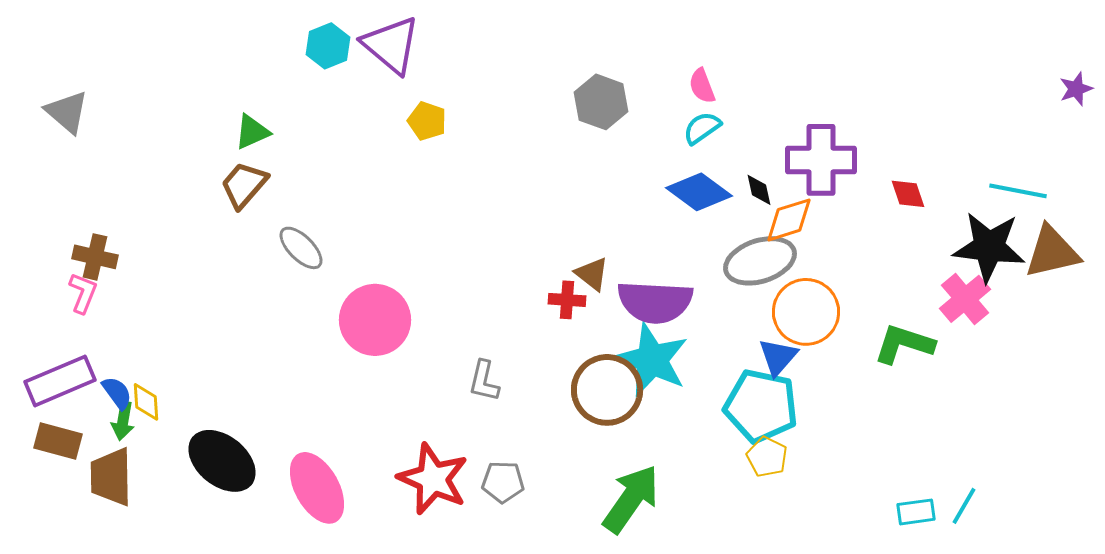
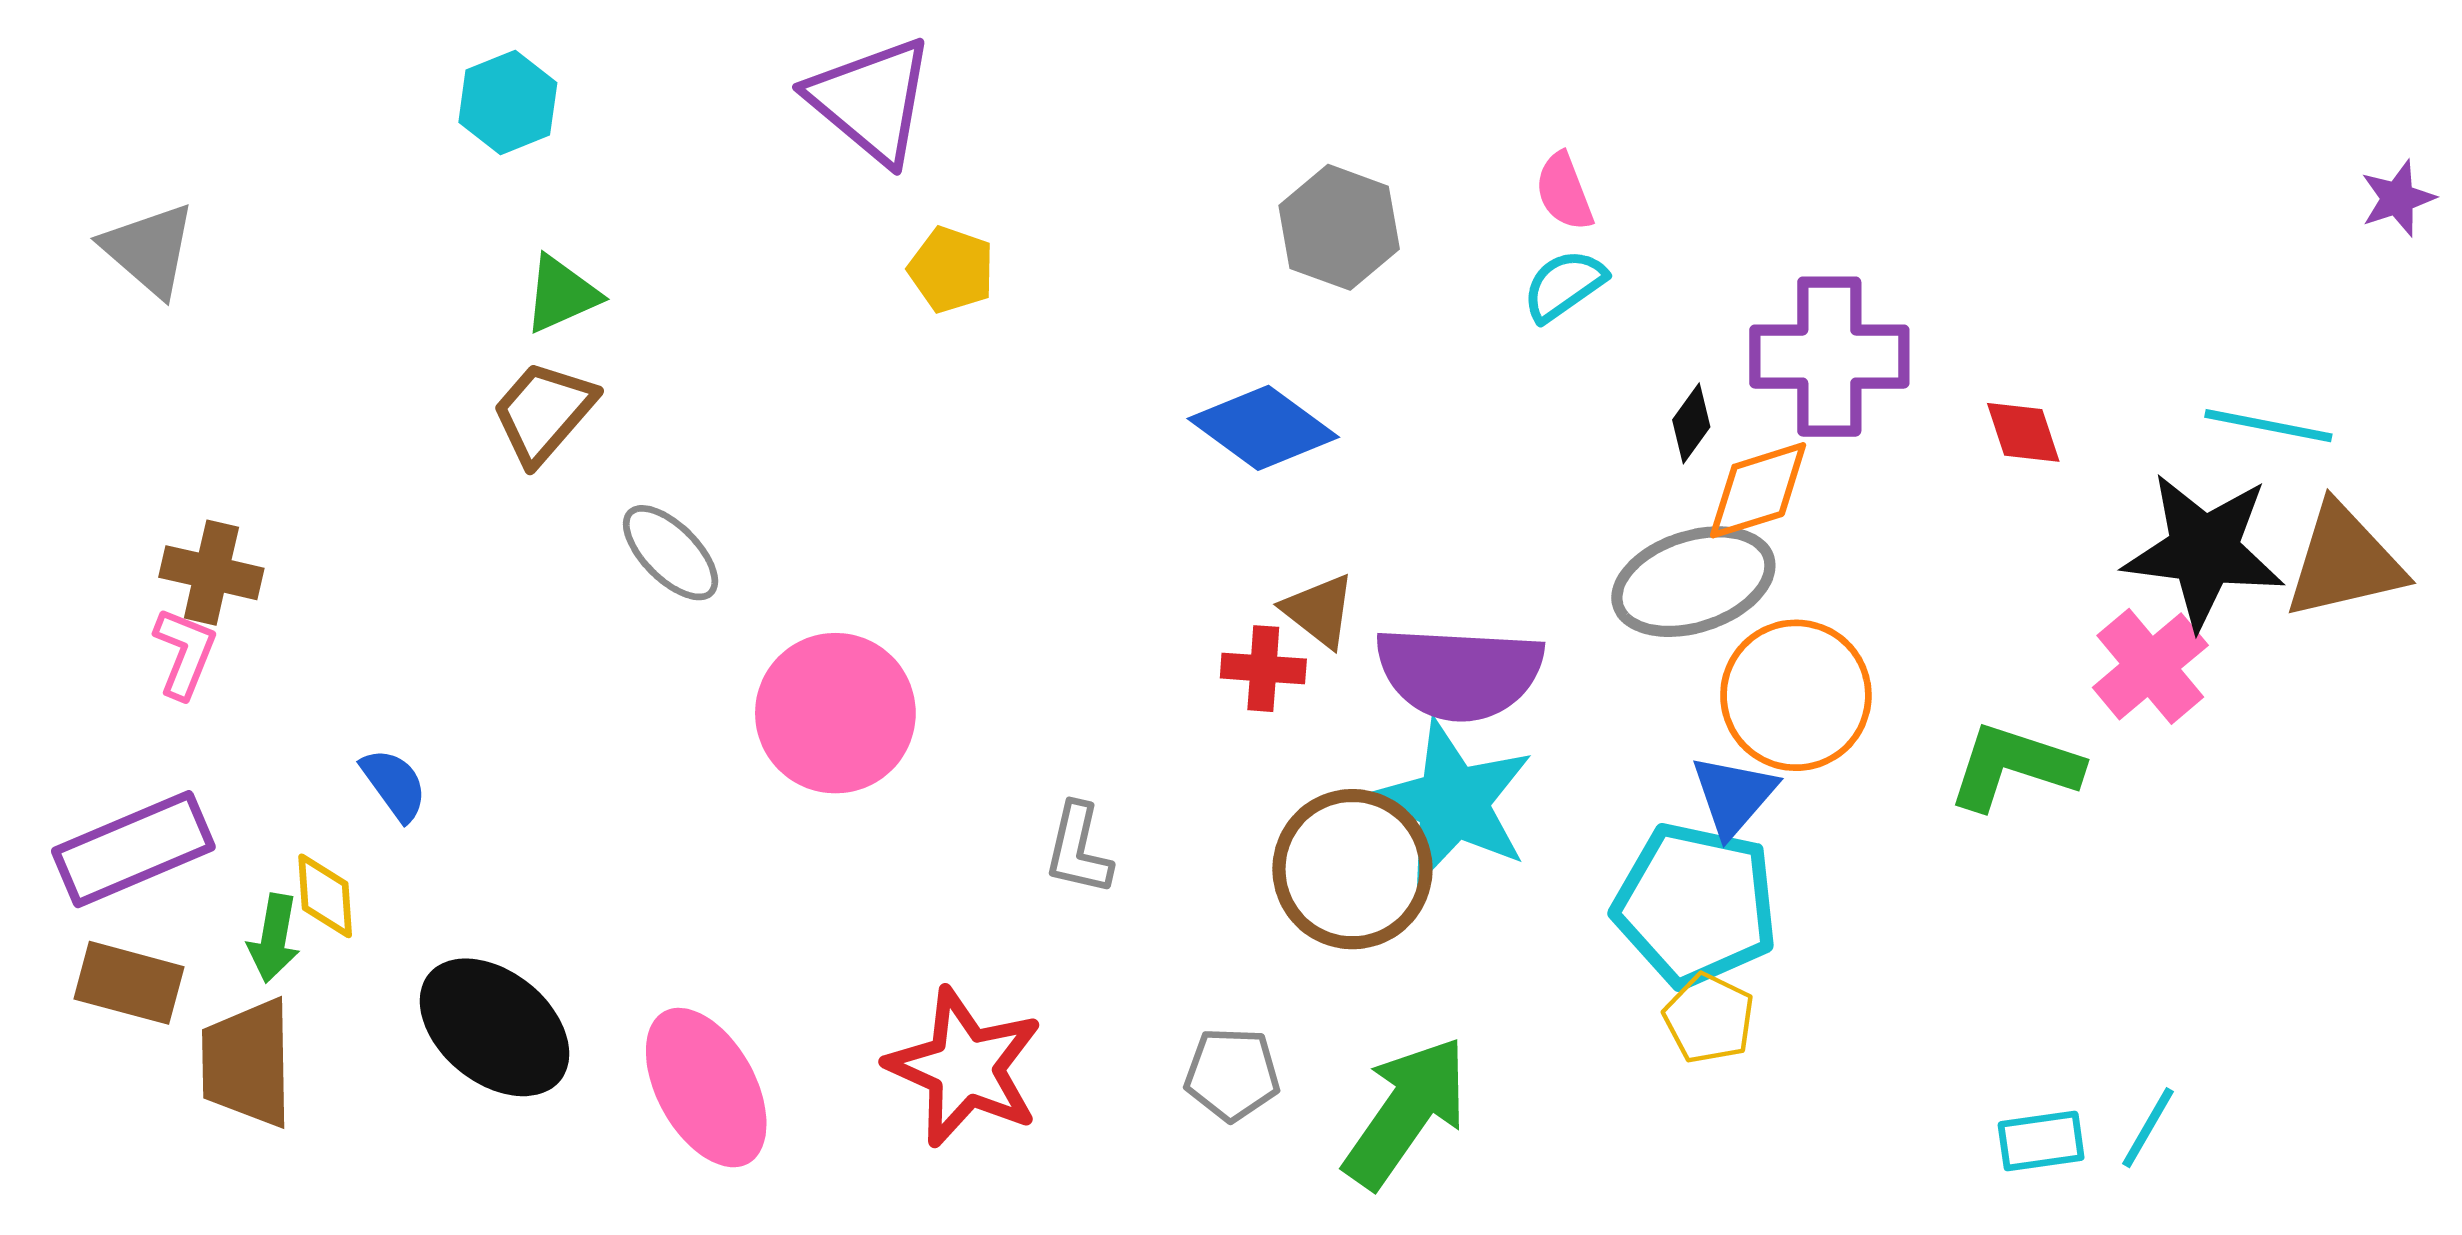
cyan hexagon: (328, 46) -> (508, 103), moved
black diamond: (759, 190) -> (1691, 423), turned 48
blue diamond: (699, 192) -> (1263, 428), moved
blue semicircle: (117, 393) -> (394, 784), moved
gray pentagon: (503, 482) -> (1232, 1074), moved

